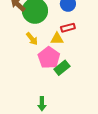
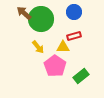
green rectangle: (62, 68) -> (81, 76), moved

